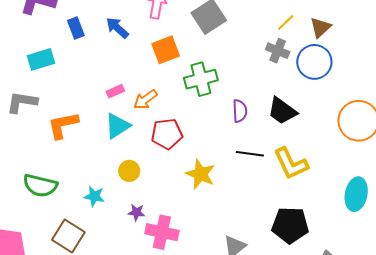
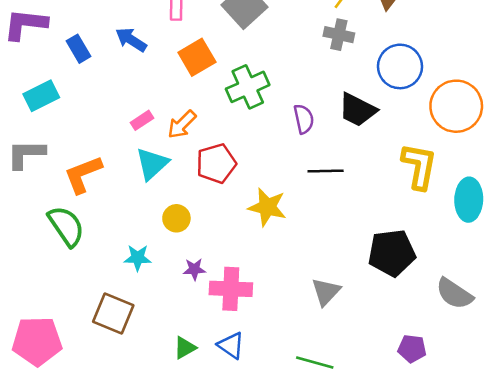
blue circle: (314, 62) -> (400, 66), moved
yellow L-shape: (291, 164) -> (419, 166), moved, turned -135
green semicircle: (40, 186) -> (66, 226), moved, turned -128

